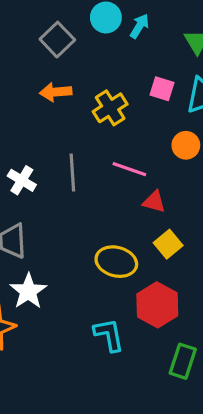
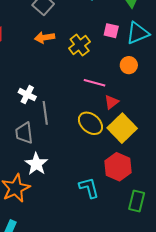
gray line: (72, 172) -> (45, 113), moved
red triangle: (154, 202) -> (111, 102), turned -49
yellow square: (168, 244) -> (122, 128), size x1.6
yellow ellipse: (116, 262) -> (90, 123), moved, turned 30

